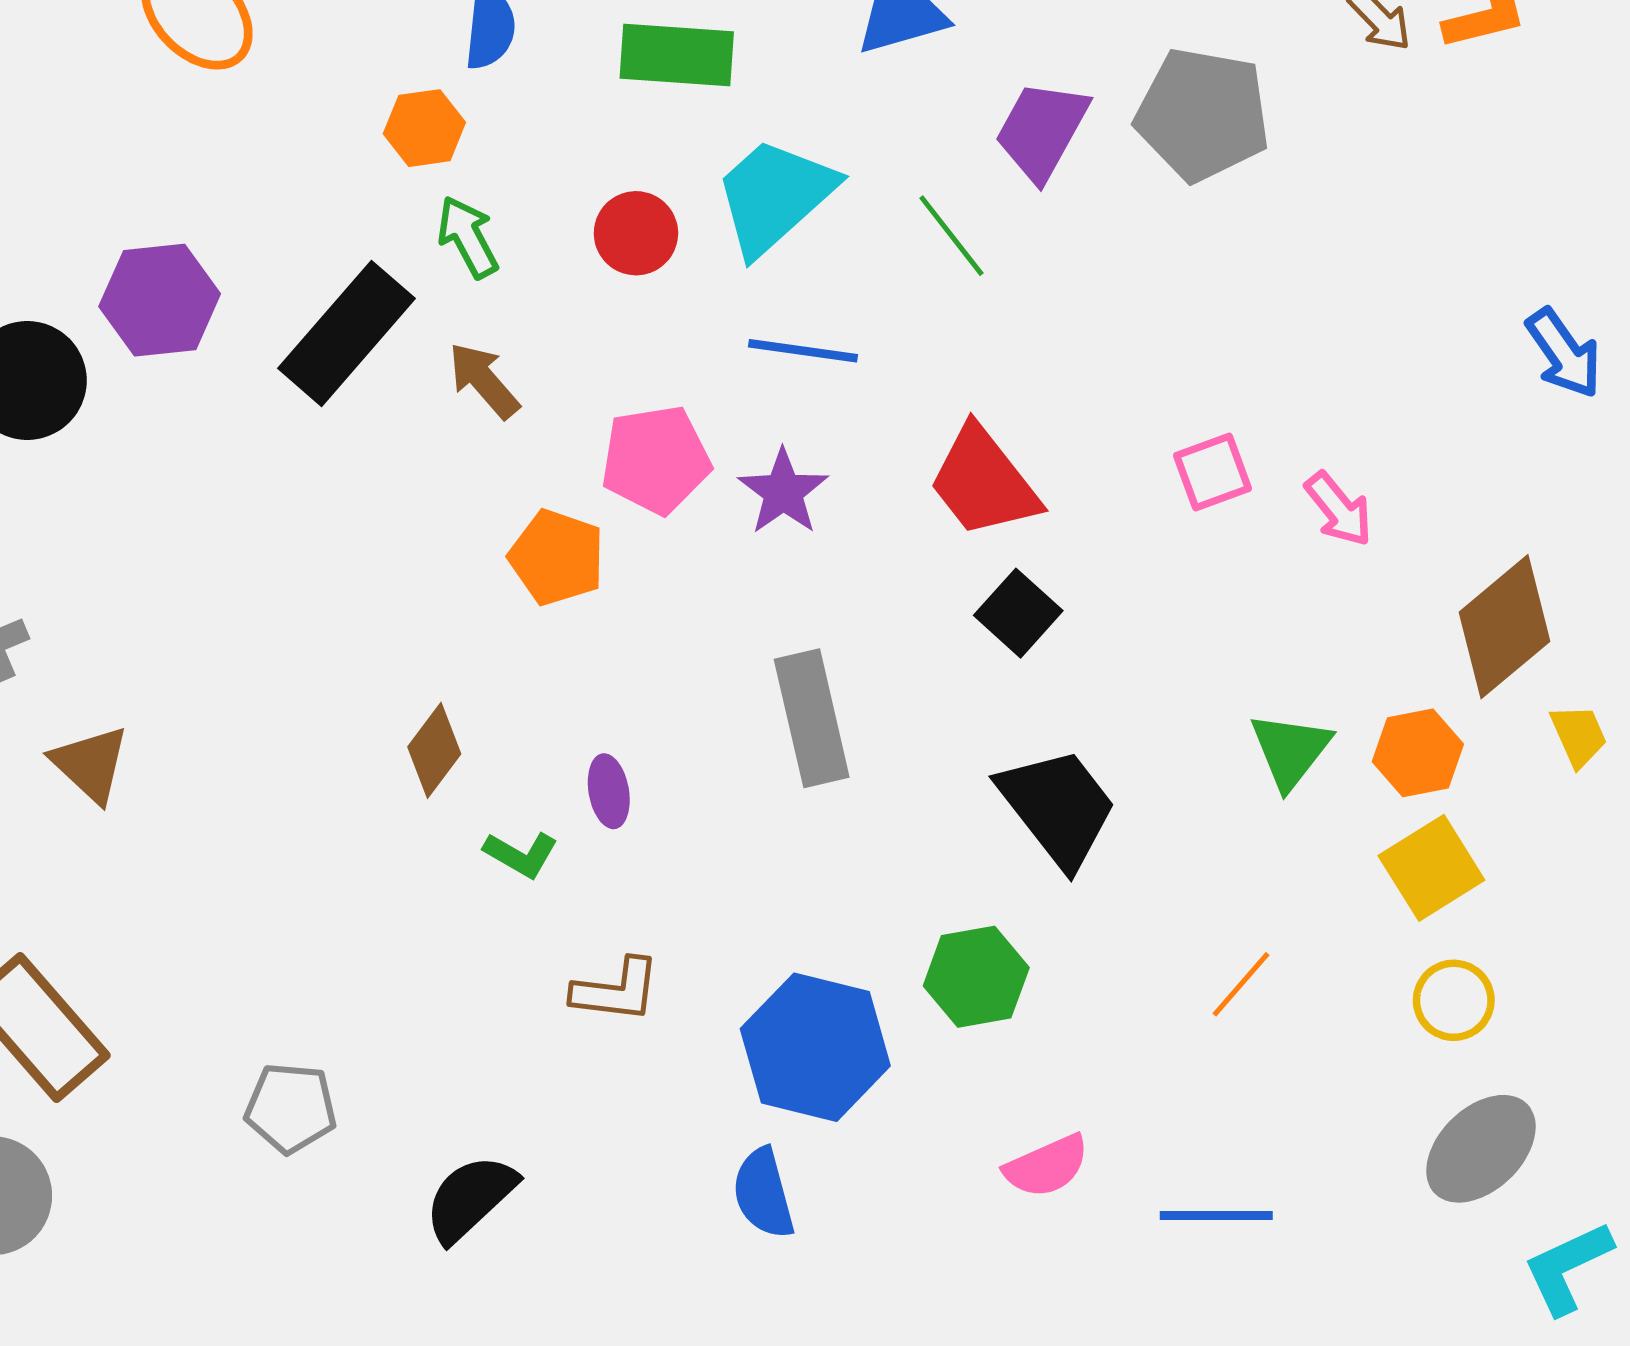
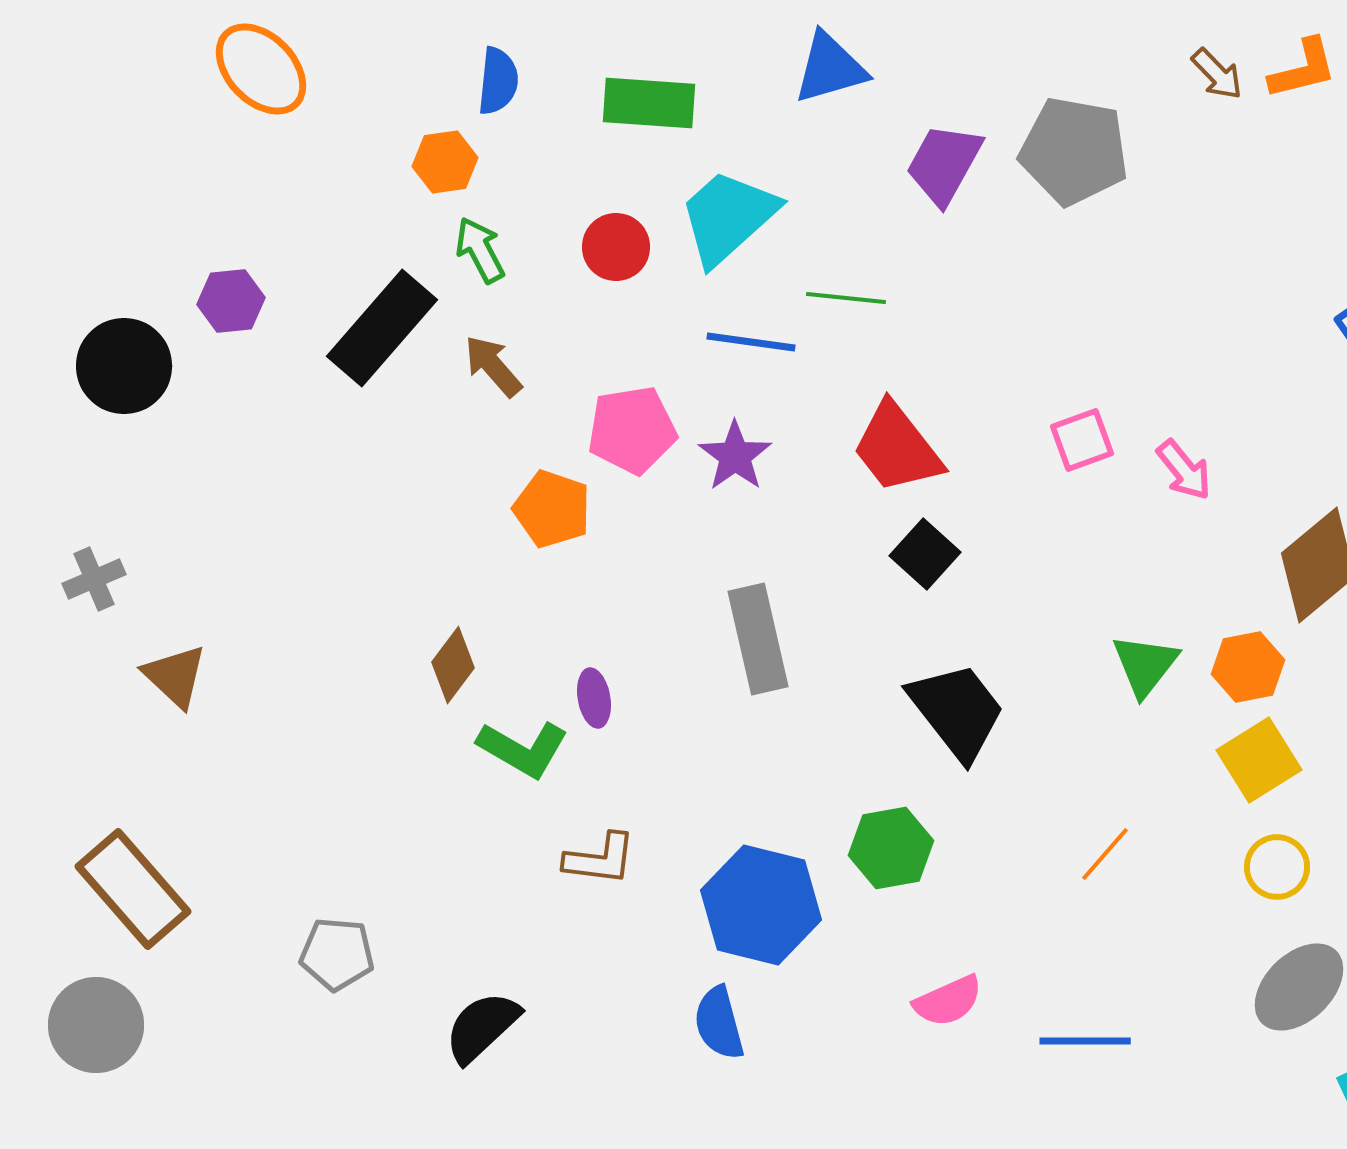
green line: (951, 236) -> (846, 298), moved, turned -46
purple hexagon: (160, 300) -> (231, 301), size x0.7
green L-shape: (521, 854) -> (523, 749), size x1.5

